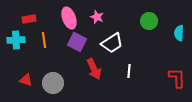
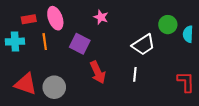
pink ellipse: (69, 18) -> (55, 18), moved
green circle: (149, 21) -> (168, 25), moved
white trapezoid: (112, 43) -> (143, 45), moved
red triangle: (26, 80) -> (26, 84), size x1.6

